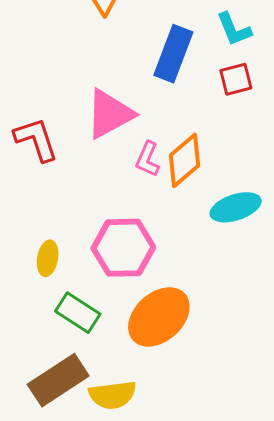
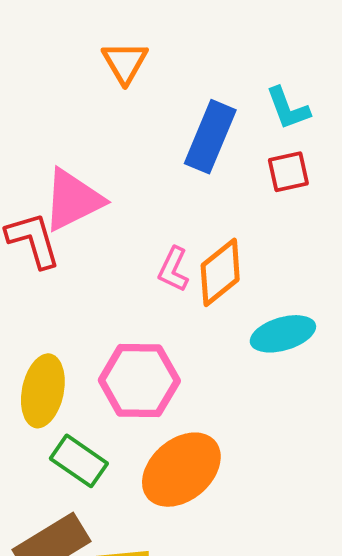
pink triangle: (110, 114) -> (73, 200), moved
yellow ellipse: (48, 258) -> (43, 391), size x1.6

